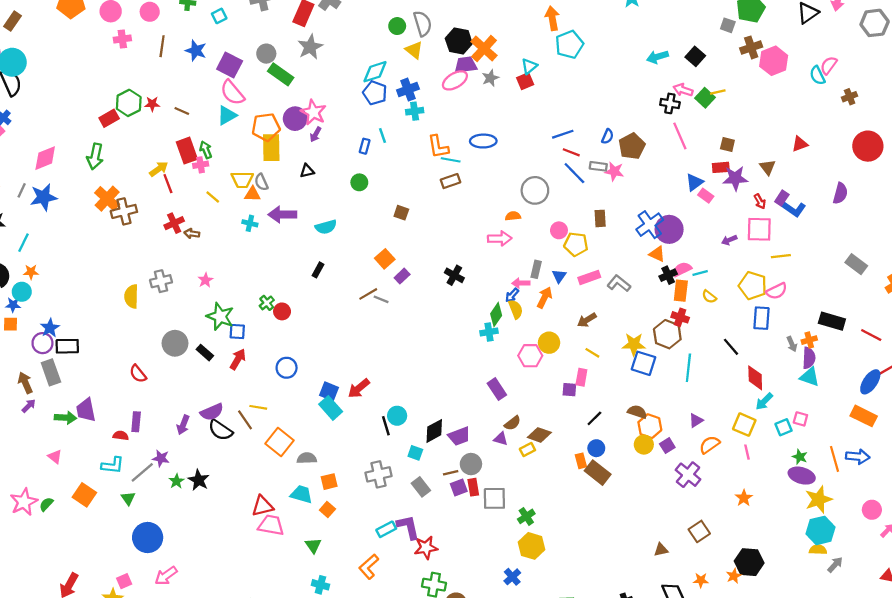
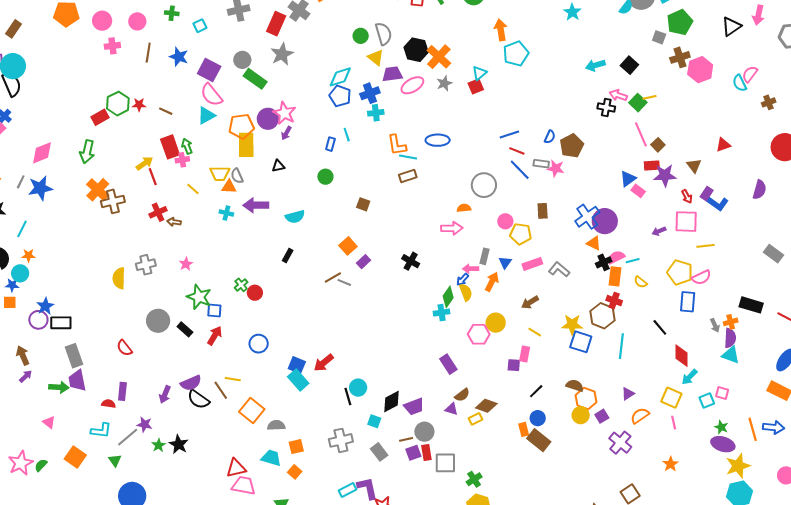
purple trapezoid: (466, 65) -> (392, 74), moved
pink line: (680, 136) -> (641, 134), moved
brown square: (727, 144) -> (658, 145), turned 32
gray rectangle: (51, 372) -> (74, 356), moved

